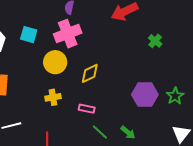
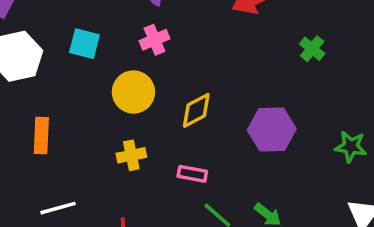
pink cross: (68, 34) -> (154, 40), size x0.6
purple hexagon: (145, 95) -> (272, 130), moved
green star: (175, 96) -> (351, 147), turned -30

